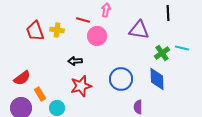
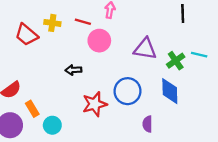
yellow cross: (57, 30) -> (52, 23), moved
purple triangle: (139, 30) -> (145, 49), moved
red trapezoid: (35, 31) -> (26, 35), turned -30
red star: (81, 86) -> (95, 104), moved

